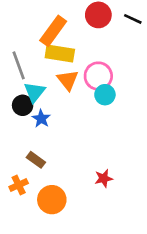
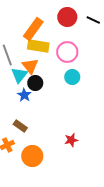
pink circle: (98, 76) -> (67, 52), moved
orange triangle: (68, 80) -> (30, 66), moved
black circle: (23, 105) -> (35, 83), moved

